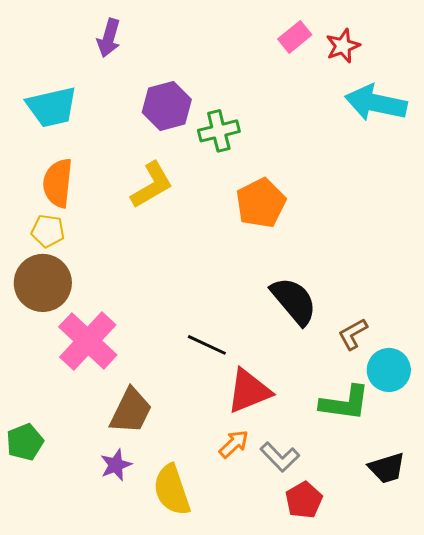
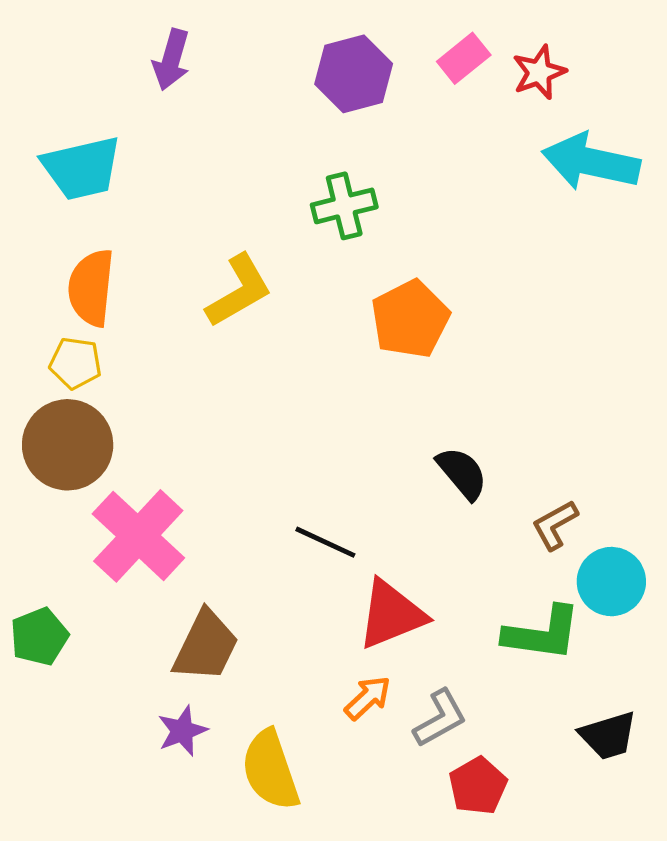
purple hexagon: (167, 106) -> (354, 74), moved
black semicircle: (294, 301) -> (462, 473), size x0.7
green pentagon: (25, 442) -> (39, 637), moved
gray L-shape: (280, 457) -> (440, 718), turned -75

